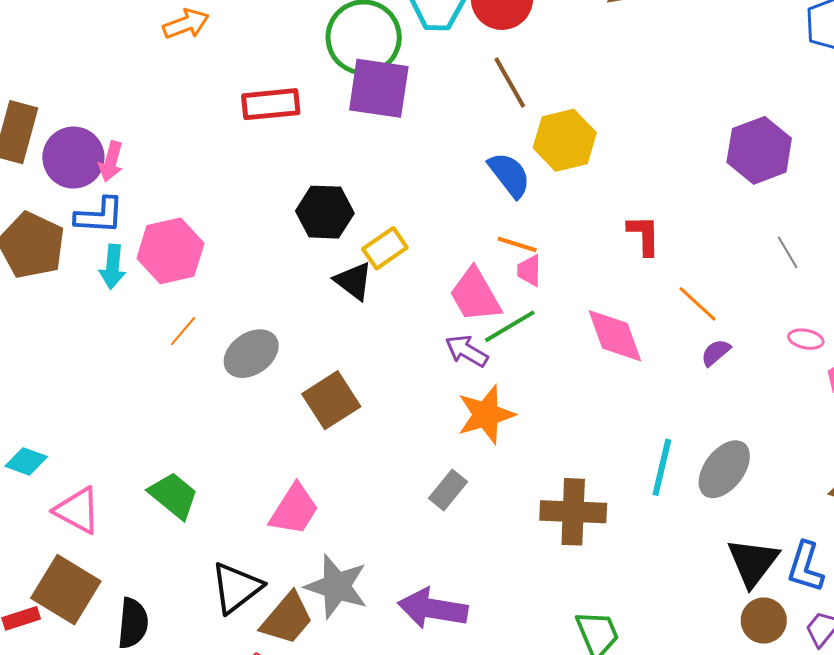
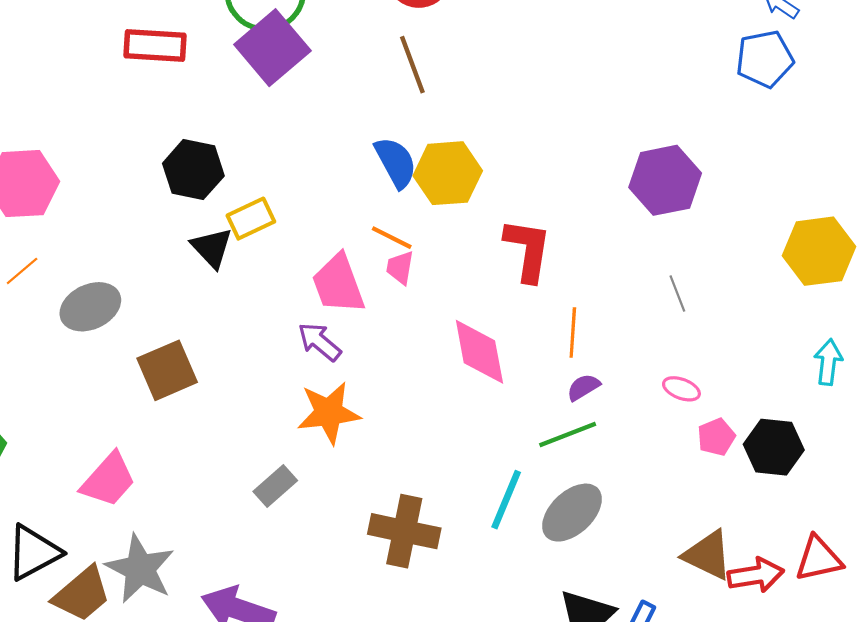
purple square: (379, 88) -> (272, 48), turned 32
yellow hexagon: (565, 140) -> (448, 173), moved
red L-shape: (644, 235) -> (528, 250), size x1.4
orange line: (698, 304) -> (573, 332), turned 42
green line: (510, 326) -> (568, 434), moved

